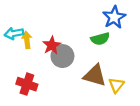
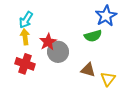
cyan arrow: (14, 33) -> (26, 20), moved, turned -48
brown triangle: (95, 75) -> (88, 70), size x0.7
red cross: (27, 84) -> (25, 64), moved

